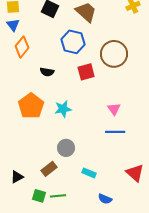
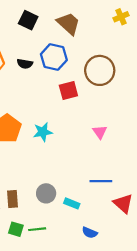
black semicircle: (47, 72) -> (25, 64), moved
blue line: (115, 132) -> (101, 181), moved
gray circle: (66, 148) -> (46, 193), moved
brown rectangle: (49, 169) -> (13, 199), moved, turned -56

